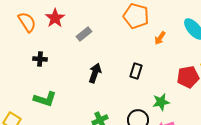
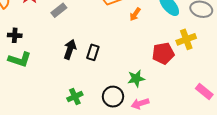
black rectangle: (136, 71) -> (93, 52), moved
green L-shape: (45, 99) -> (20, 59), moved

